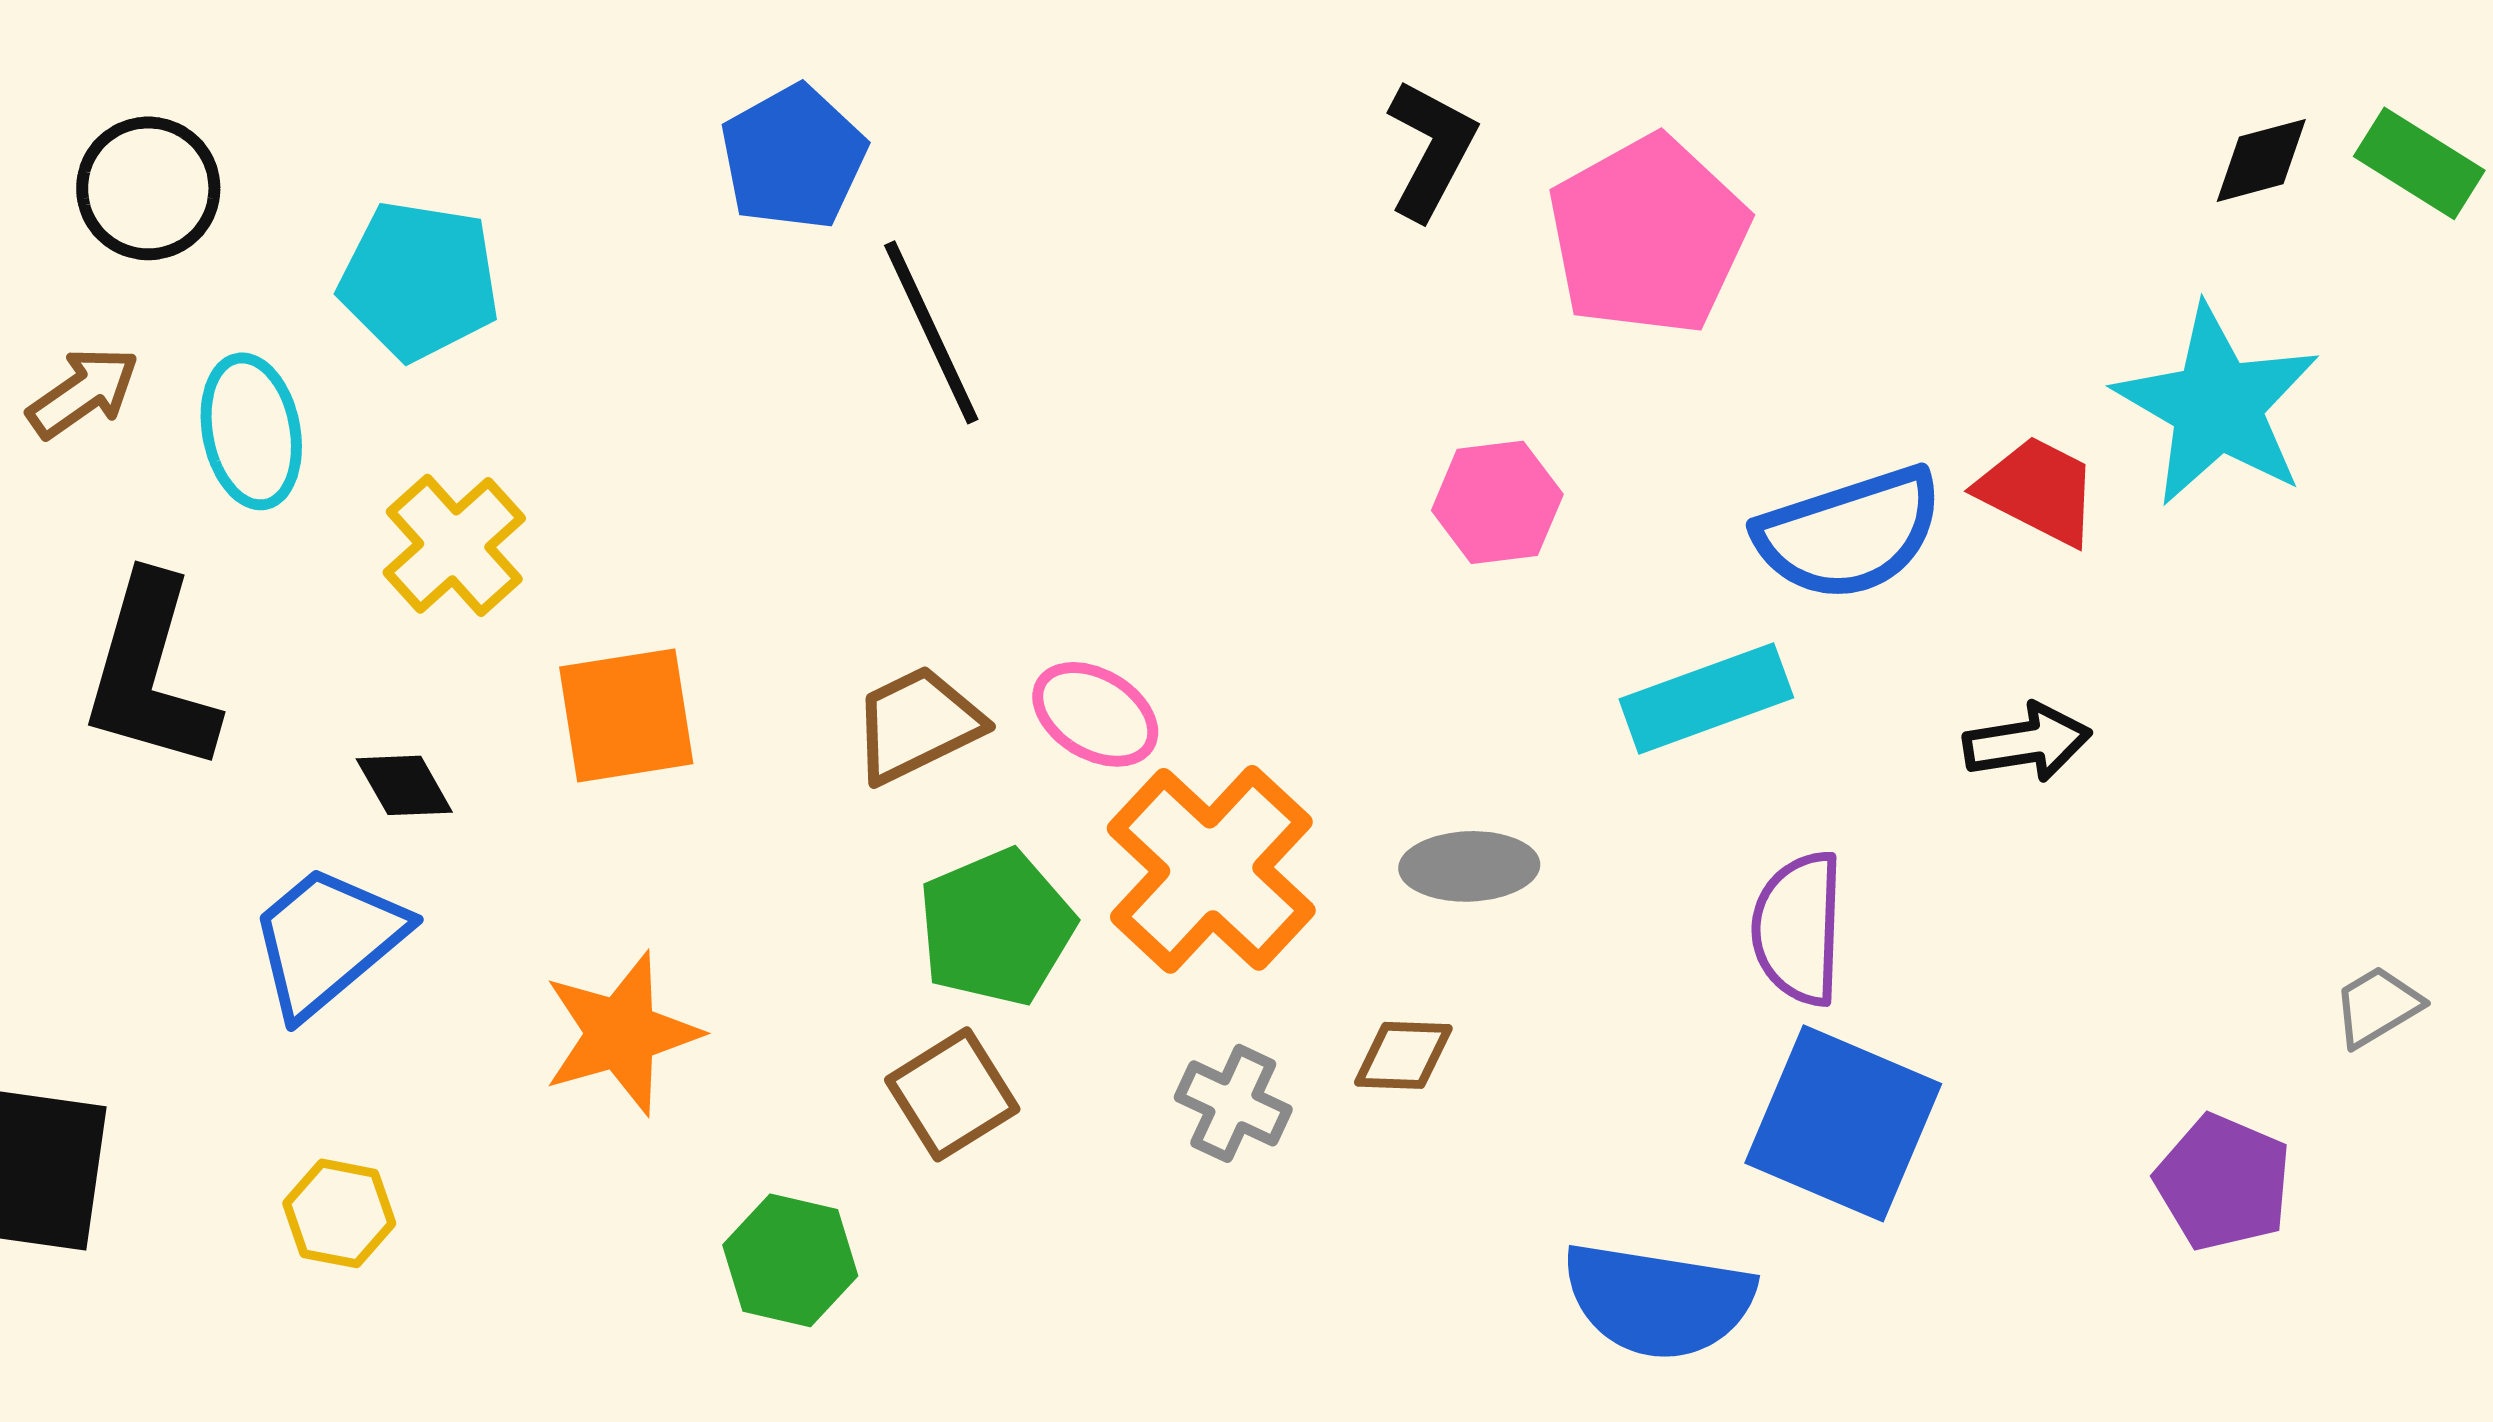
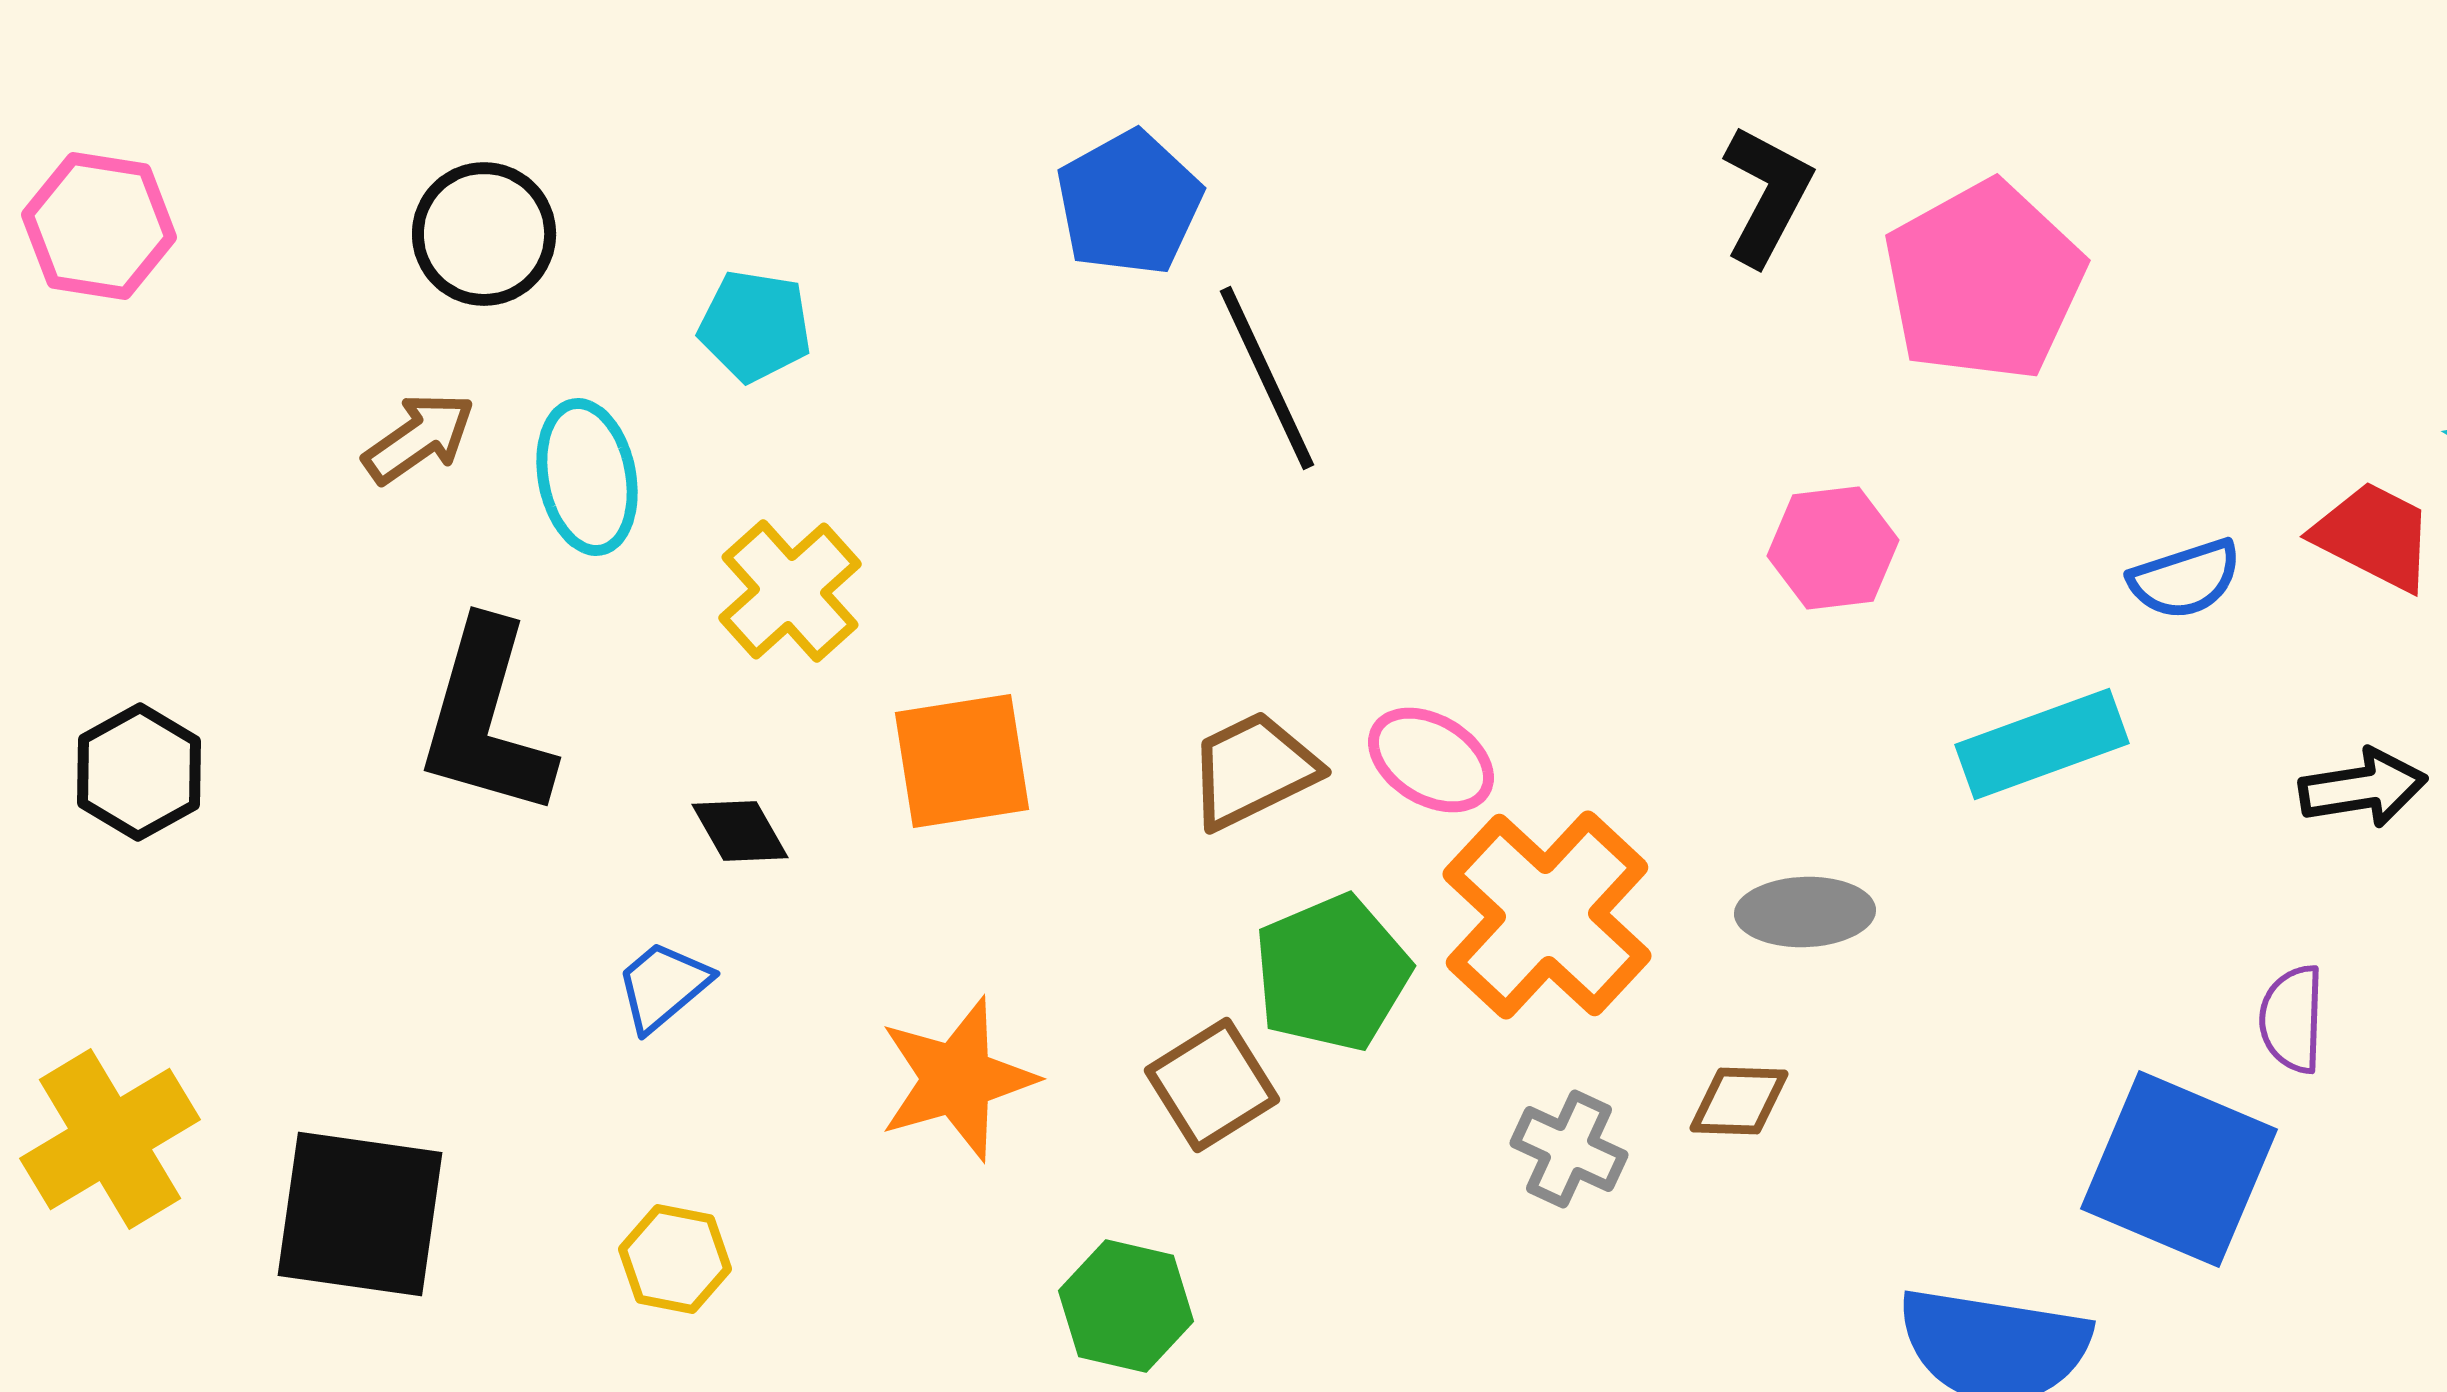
cyan pentagon: (419, 280) -> (755, 326), size x0.7
blue semicircle: (1849, 533) -> (2185, 579), size x0.6
purple semicircle: (1798, 928) -> (2292, 1019), moved, size x0.7
blue trapezoid: (327, 940) -> (663, 986), size x0.6
brown square: (952, 1094) -> (1212, 1085), moved

